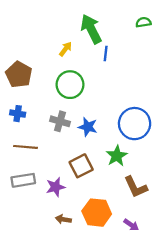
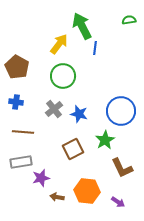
yellow arrow: (66, 49) -> (59, 44), size x1.5
gray cross: (60, 121) -> (54, 109), turned 36
purple star: (56, 187) -> (41, 178), moved

